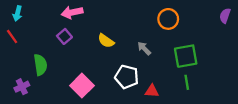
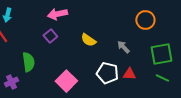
green line: (187, 82) -> (162, 78), turned -56
red triangle: (152, 91) -> (129, 74), moved

